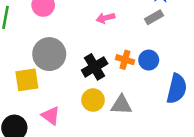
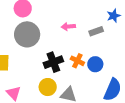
gray rectangle: (154, 17) -> (96, 31), moved
gray circle: (49, 54) -> (27, 34), moved

